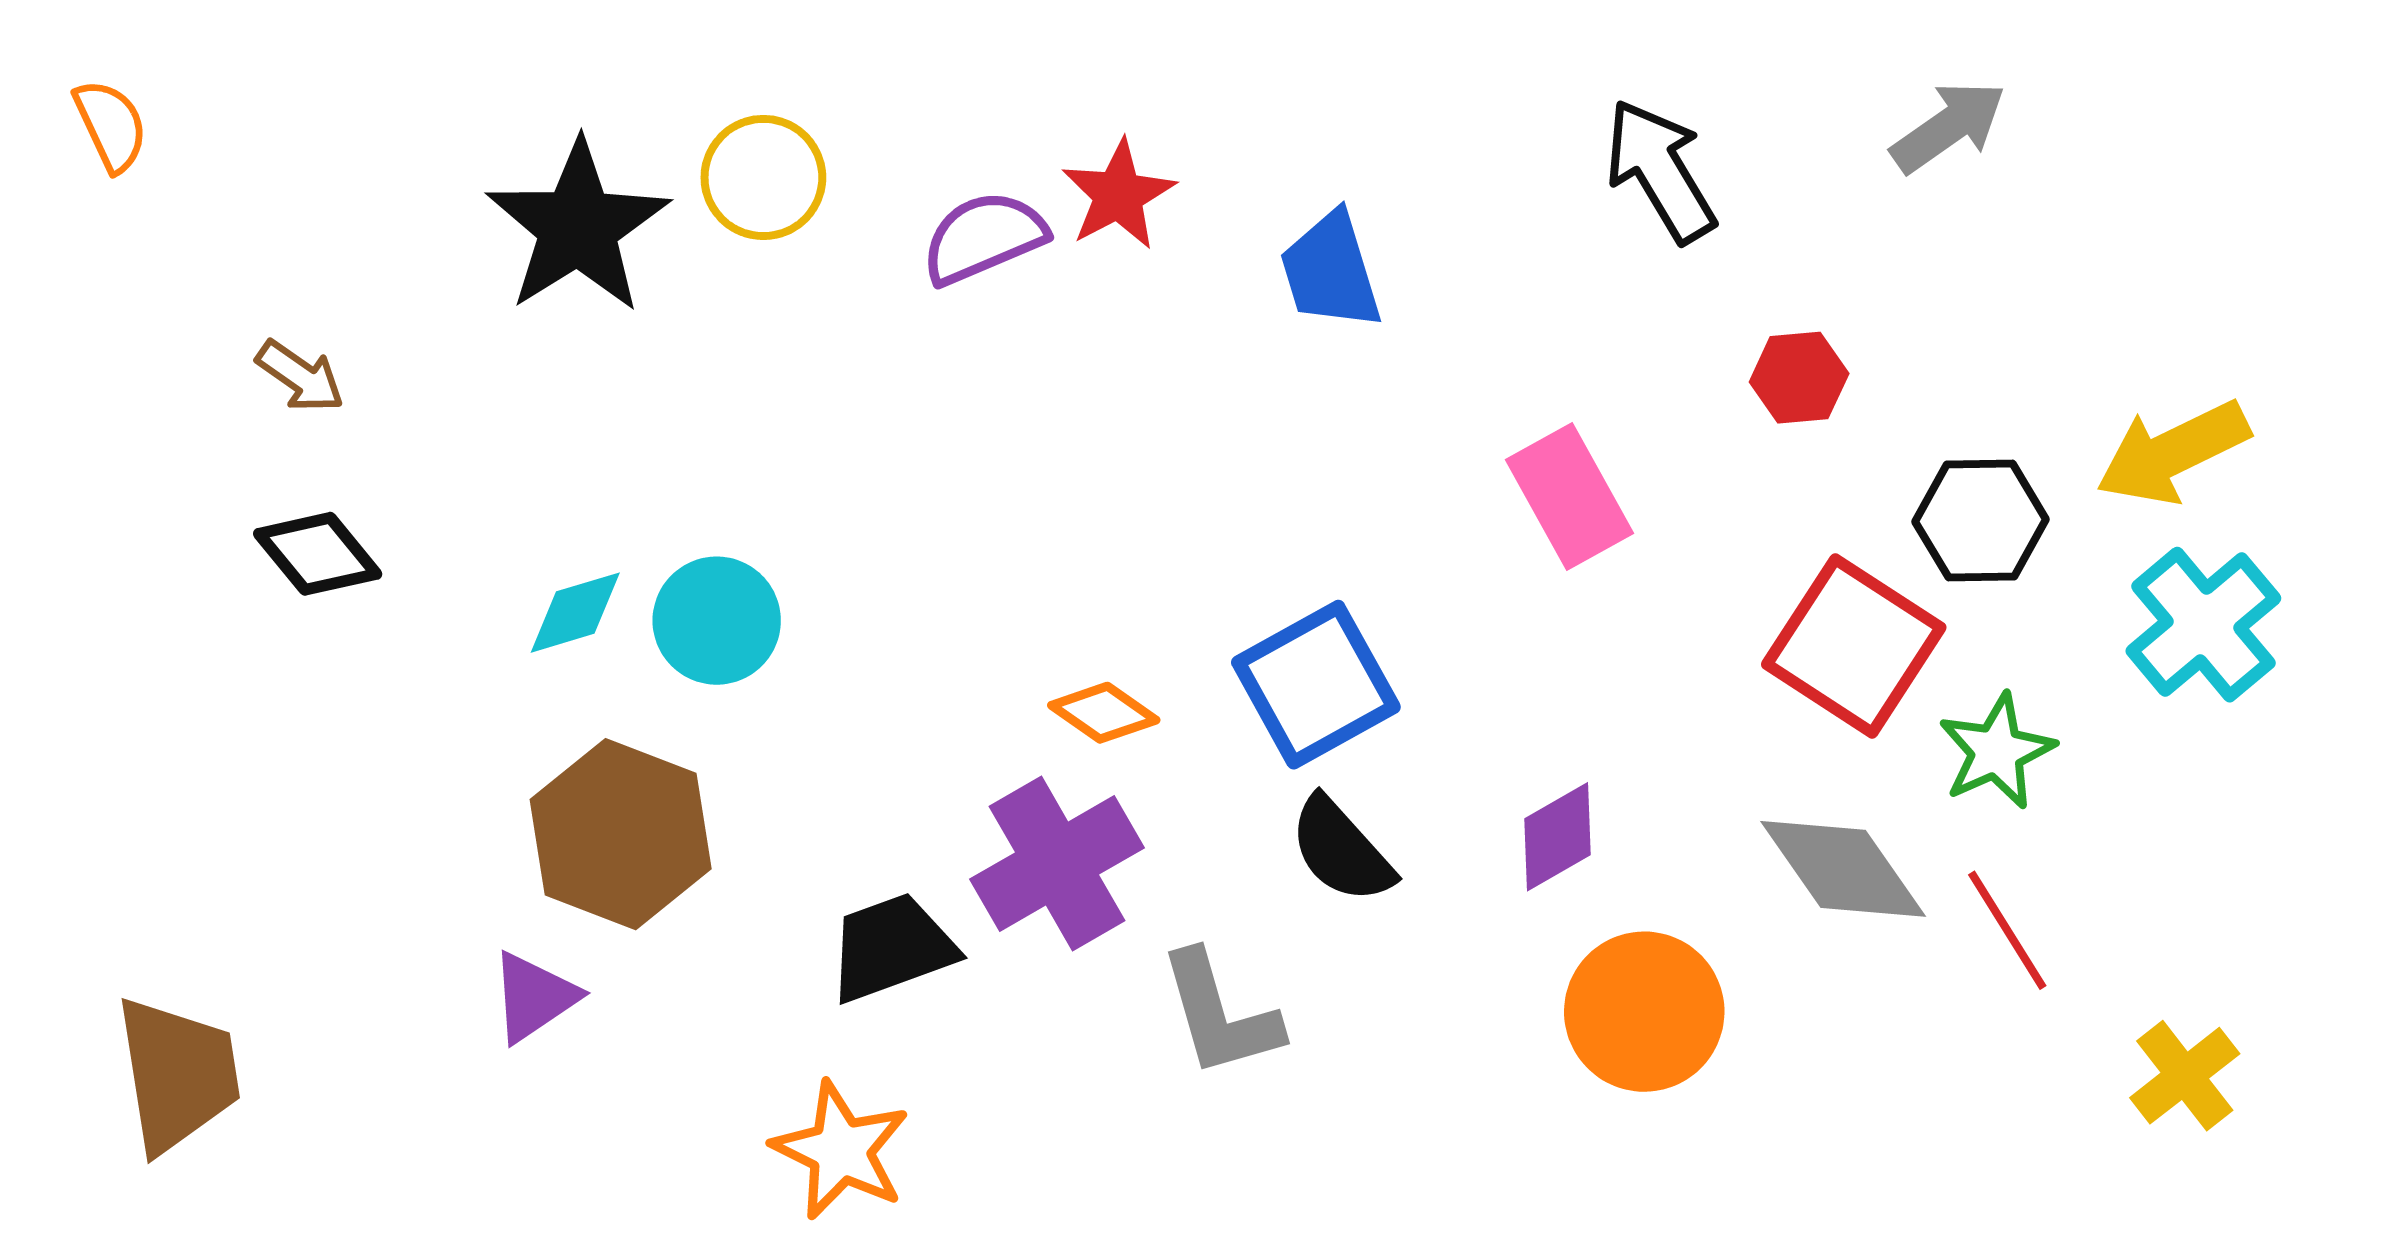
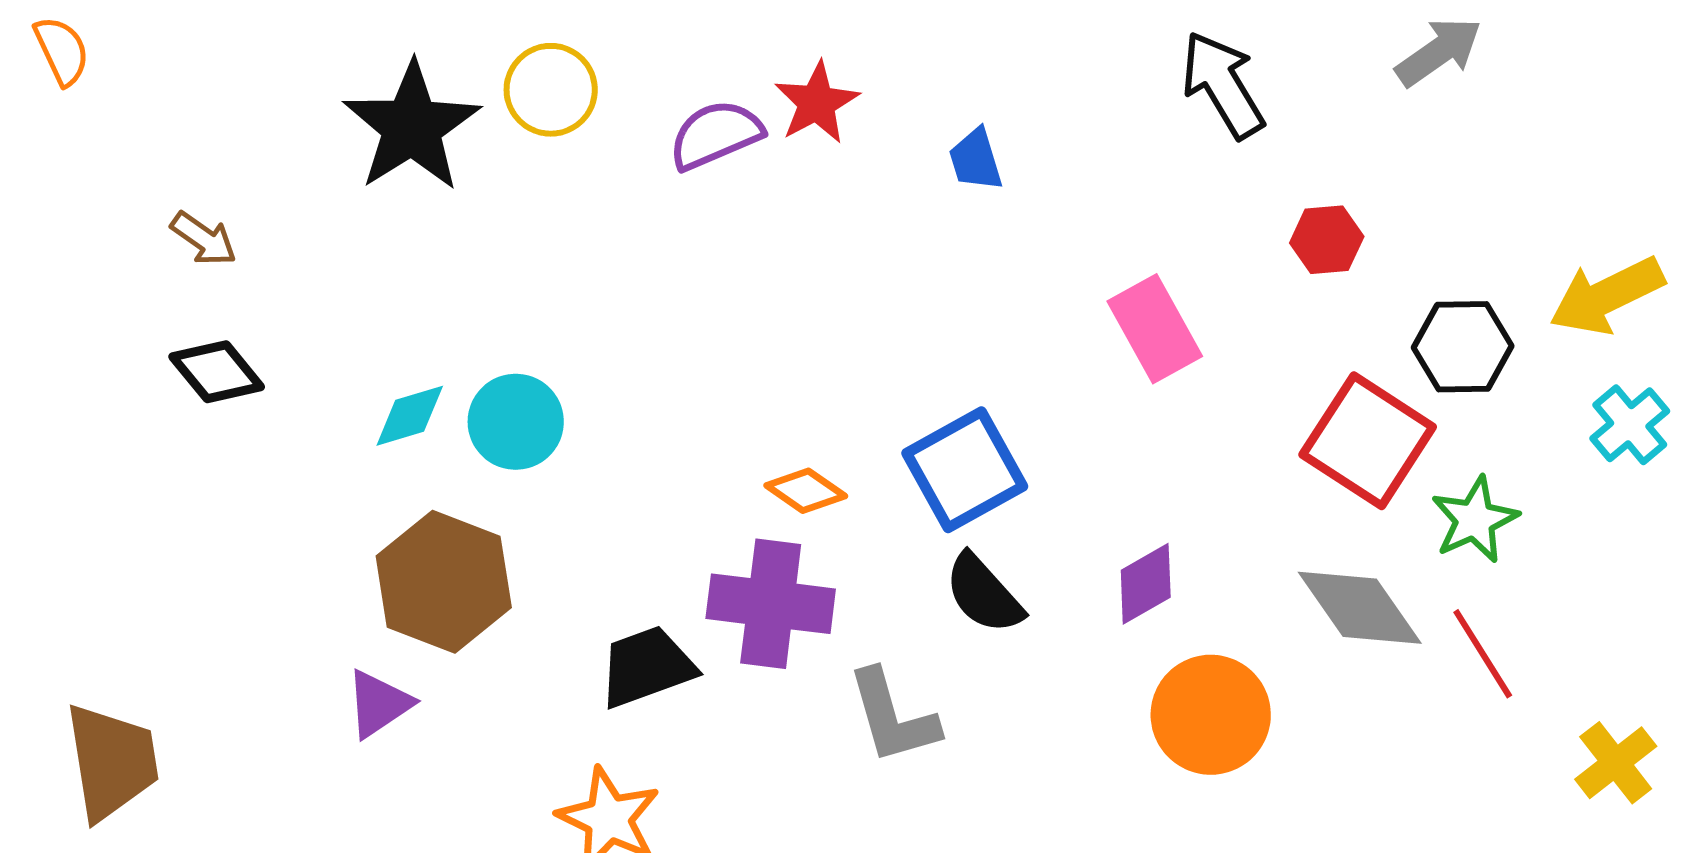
blue trapezoid: (1331, 271) -> (976, 160), size x0.7
cyan cross: (2203, 625) -> (1630, 425), size x0.7
purple cross: (1057, 863) -> (771, 604), turned 37

